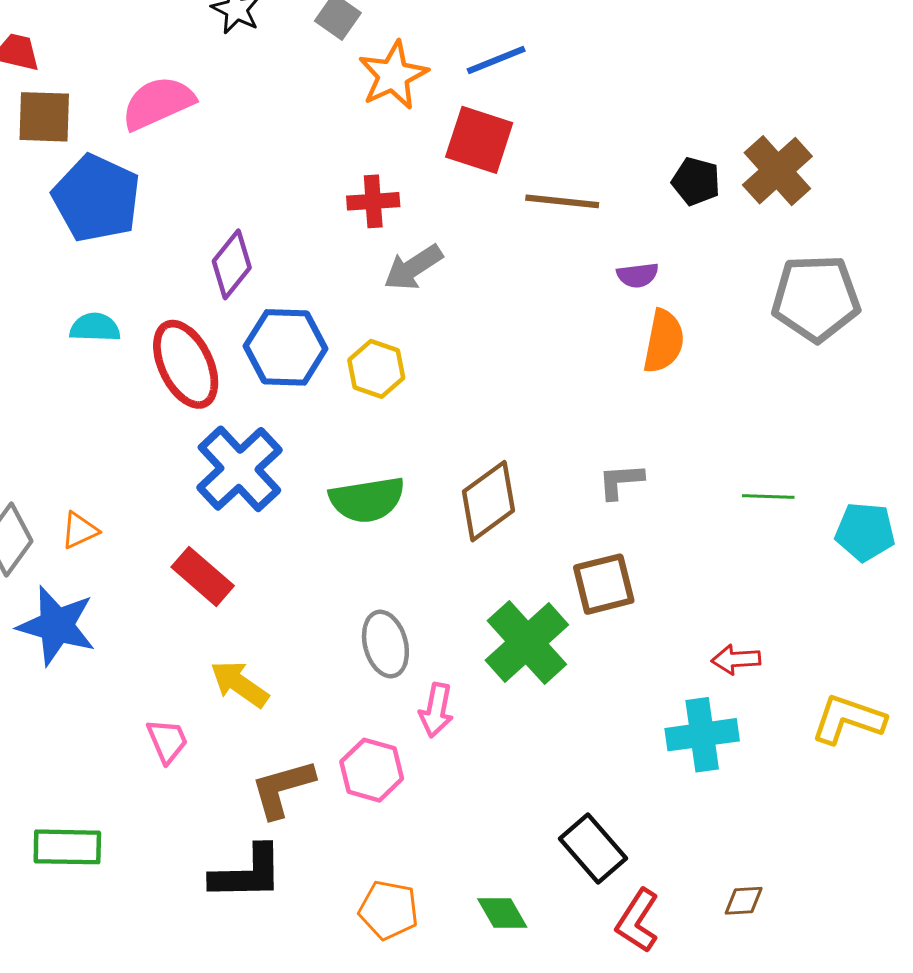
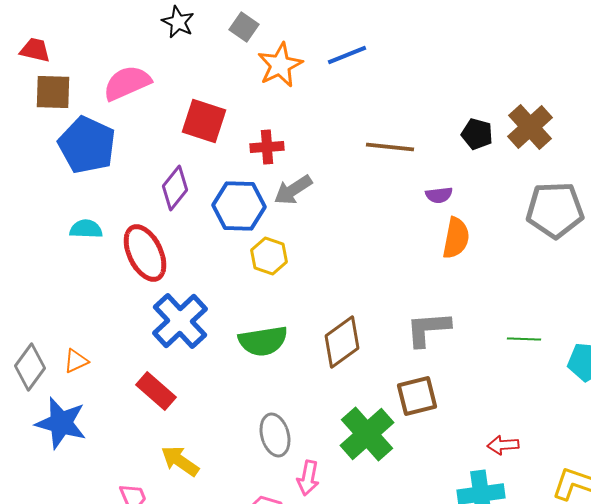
red square: (479, 140) -> (204, 121), moved
blue hexagon: (286, 347) -> (239, 206), moved
gray L-shape: (621, 481) -> (428, 329), size x1.5

